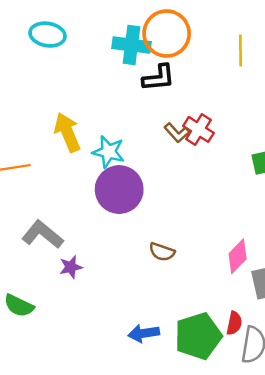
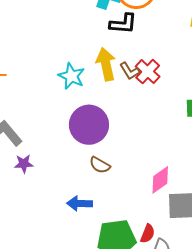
yellow arrow: (67, 132) -> (106, 64), moved
purple circle: (119, 190) -> (89, 125), moved
blue arrow: (144, 333) -> (80, 203), moved

